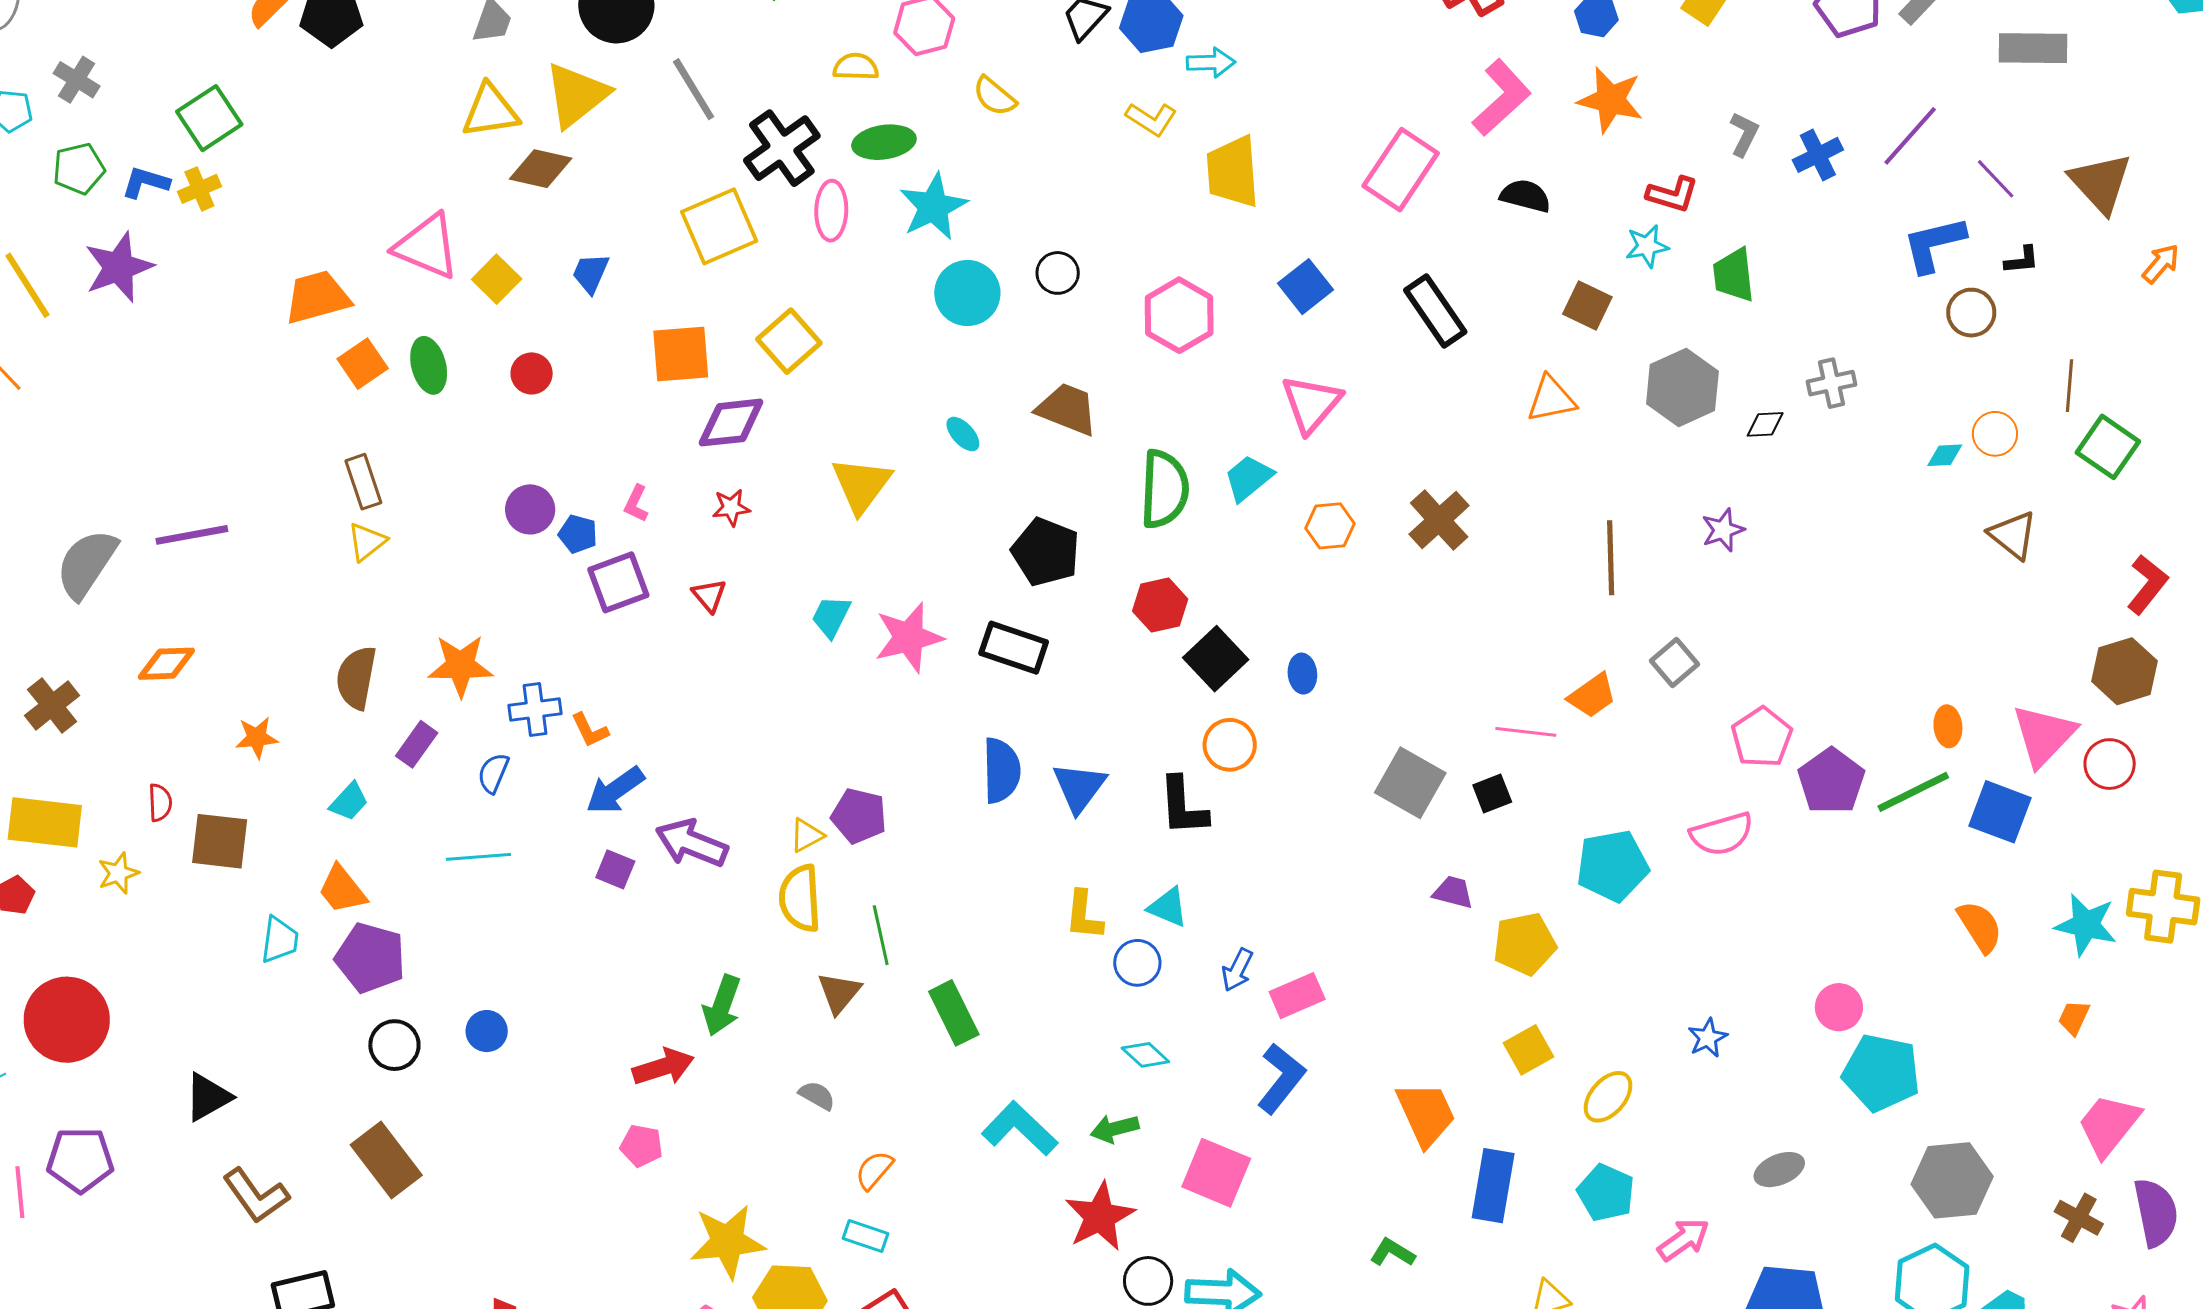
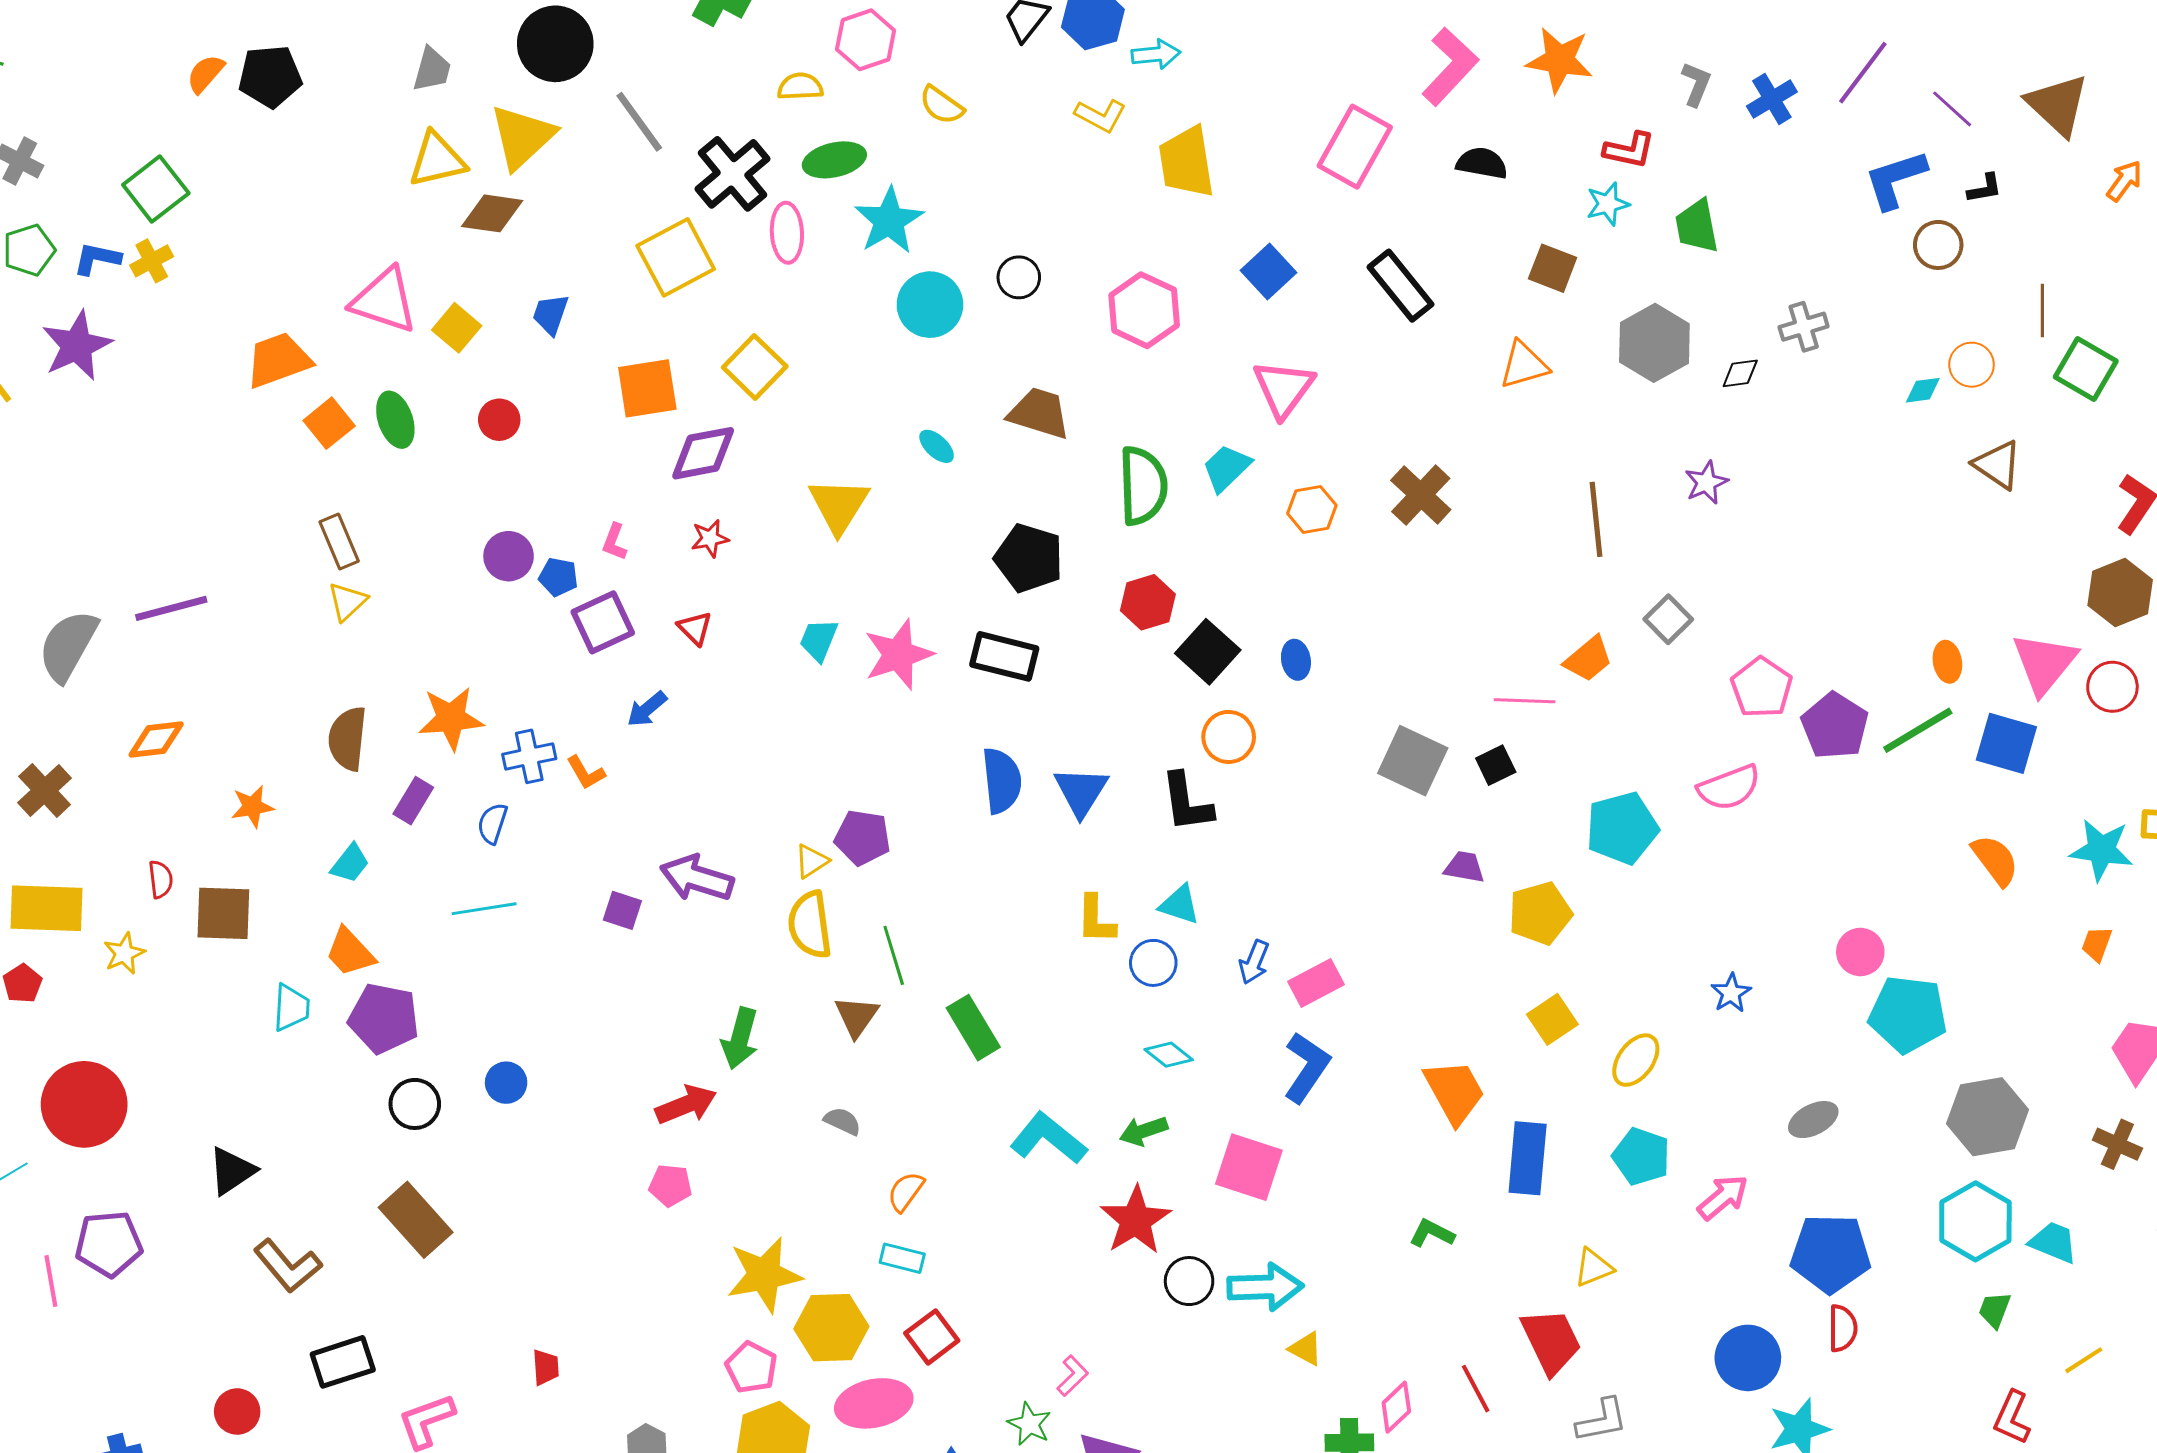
blue arrow: (615, 790) -> (647, 709), moved, size x0.7

